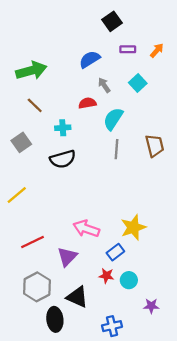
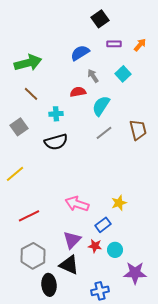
gray line: (117, 149) -> (104, 133), turned 48
yellow star: (133, 227) -> (119, 203), size x0.7
purple triangle: (67, 257) -> (72, 240), moved
purple star: (151, 306) -> (135, 273), size x1.6

